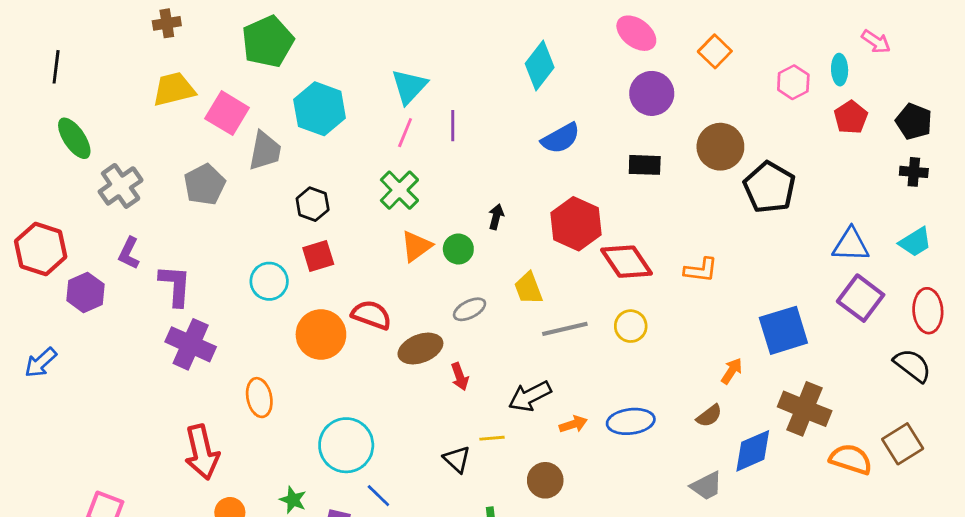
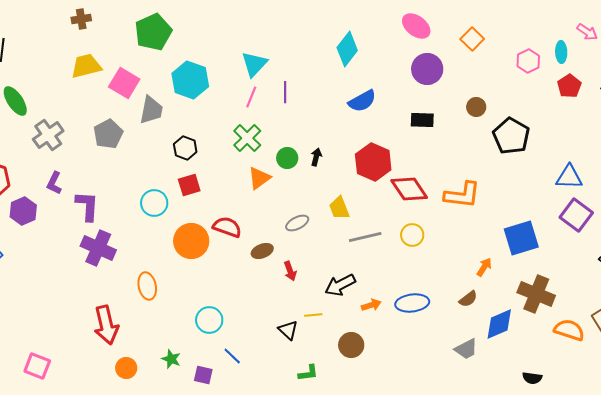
brown circle: (720, 147) -> (476, 107), size x0.6
green circle: (458, 249) -> (287, 158), moved
orange L-shape: (701, 270) -> (462, 195), size x1.5
brown ellipse: (420, 349) -> (262, 251), size x0.7
cyan circle: (346, 445) -> (209, 320), size x0.7

